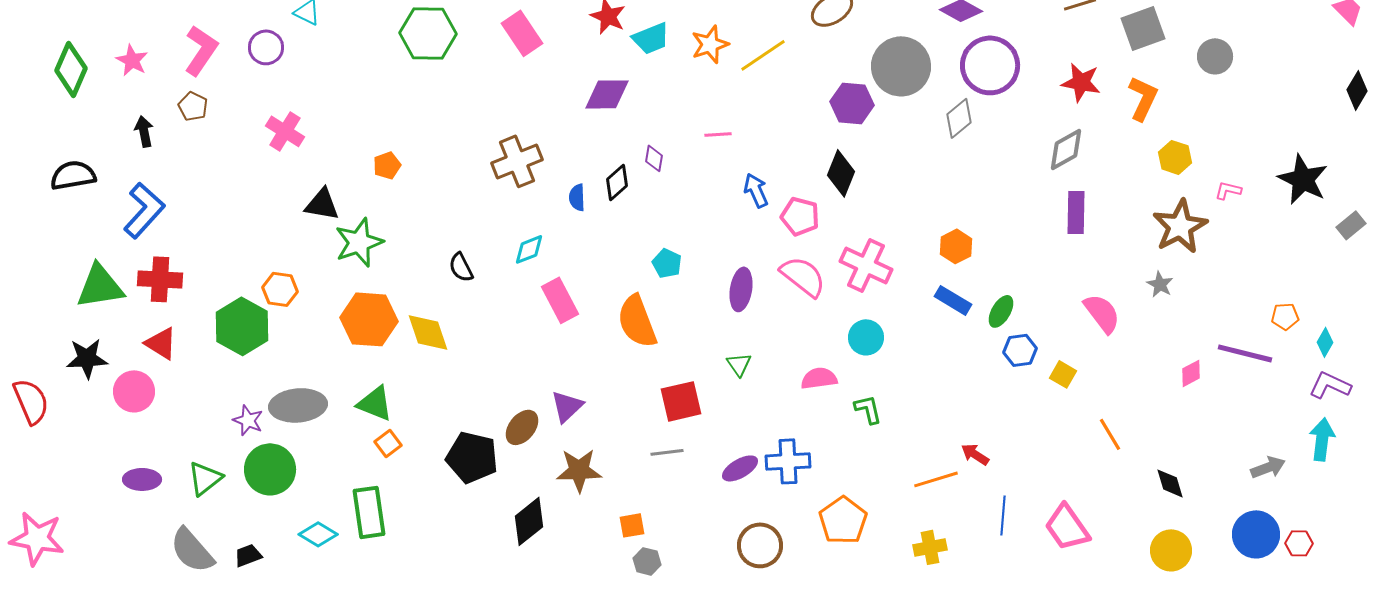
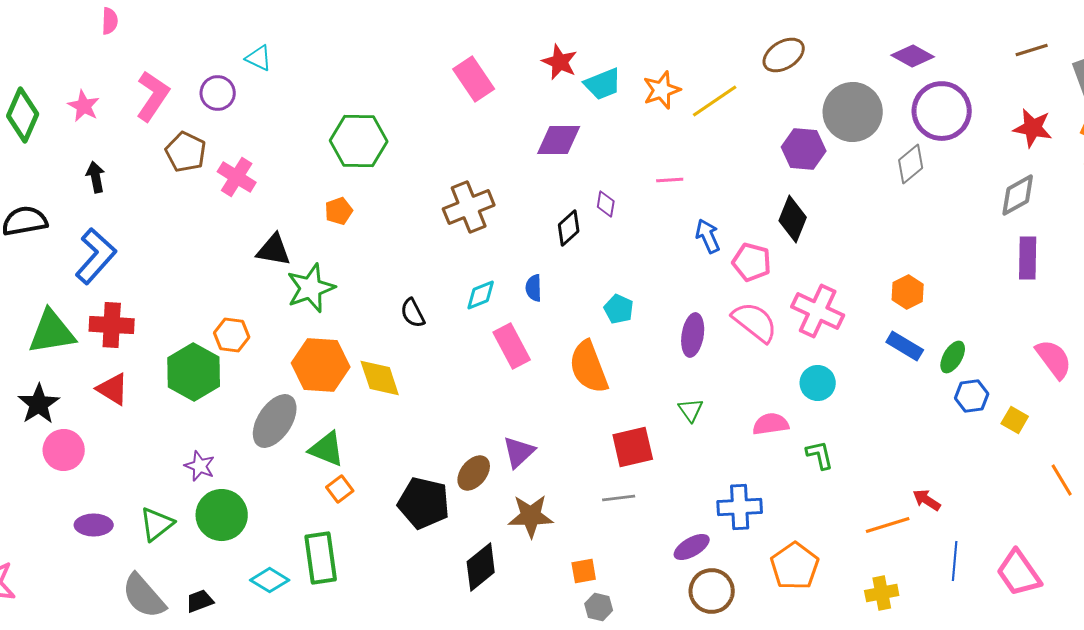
green hexagon: (428, 33) -> (359, 141), moved
brown pentagon: (193, 106) -> (186, 152), moved, size x1.4
blue semicircle: (577, 197) -> (534, 288), moved
black star: (87, 358) -> (39, 404), turned -30
pink circle: (134, 391) -> (64, 450), moved
gray ellipse: (298, 405) -> (275, 421), moved, turned -52
purple ellipse: (740, 468) -> (692, 547), moved

